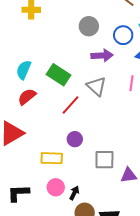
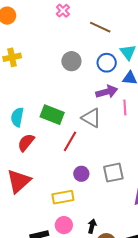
purple arrow: (102, 56) -> (107, 92), moved
gray square: (104, 160) -> (113, 173), moved
pink circle: (56, 187) -> (64, 225), moved

